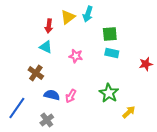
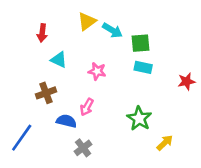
cyan arrow: (88, 14) -> (112, 30), moved, turned -77
red arrow: (49, 26) -> (42, 33), moved
brown cross: (36, 73) -> (46, 93), turned 35
pink arrow: (71, 96) -> (87, 107), moved
gray cross: (47, 120) -> (83, 148), moved

